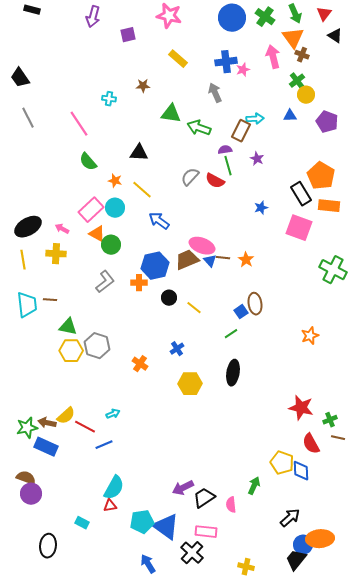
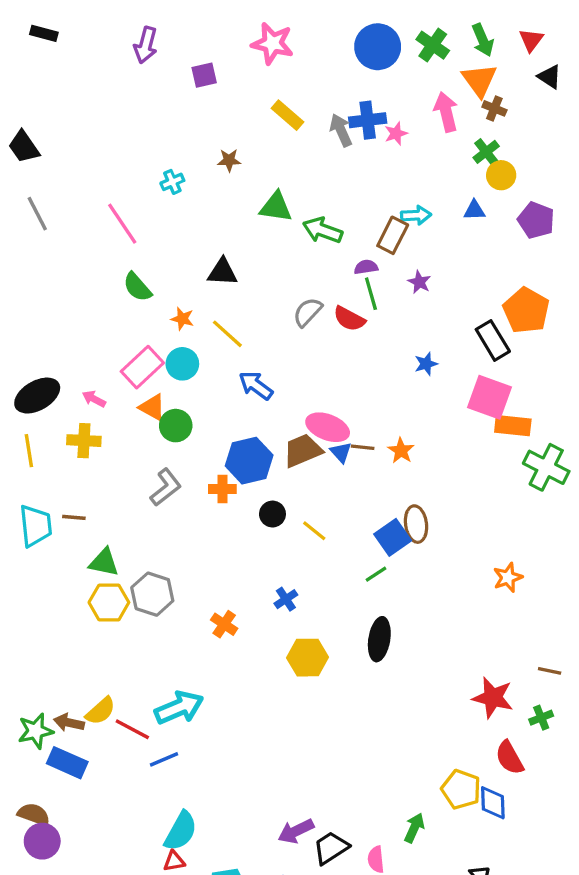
gray arrow: (215, 93) -> (341, 130), moved
cyan cross: (109, 99) -> (172, 182), turned -32
orange rectangle: (329, 206) -> (513, 426), moved
blue square: (241, 312) -> (393, 537), size x1.5
cyan arrow: (113, 414) -> (179, 708), size x2.0
brown line: (338, 438) -> (550, 671), moved

